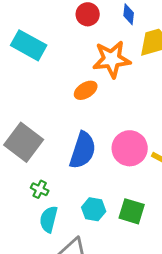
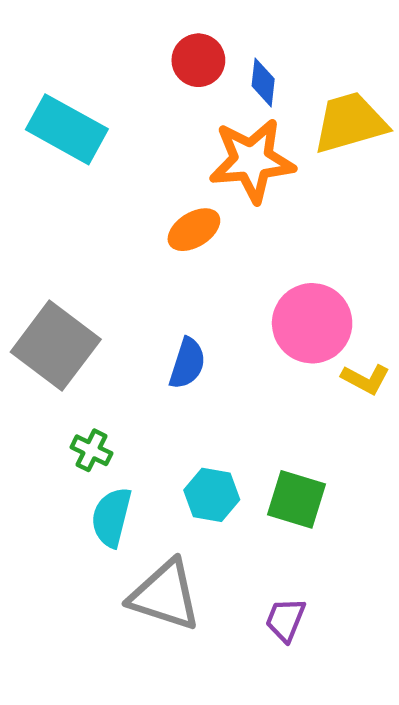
blue diamond: (129, 14) -> (263, 82), moved
pink circle: (130, 148) -> (312, 323), moved
blue semicircle: (83, 150) -> (187, 363), size x0.6

